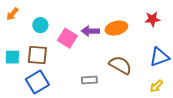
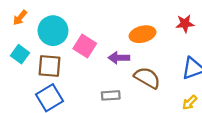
cyan circle: (40, 25) -> (53, 31), size x1.6
purple arrow: (90, 31) -> (119, 58), moved
cyan square: (12, 57) -> (20, 54), moved, turned 35

